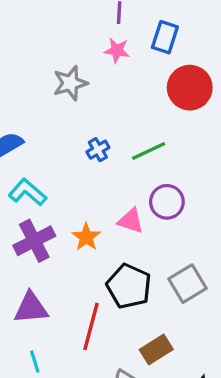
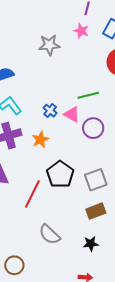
blue cross: (98, 150) -> (50, 111), moved, turned -32
pink triangle: (131, 221) -> (72, 114), moved
brown rectangle: (156, 350) -> (96, 211), moved

